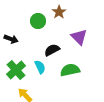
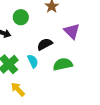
green circle: (38, 21) -> (21, 17), moved

